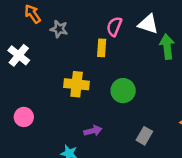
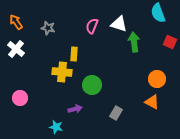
orange arrow: (33, 14) -> (16, 22), moved
yellow rectangle: (102, 48) -> (74, 54), moved
green circle: (123, 91) -> (92, 85), moved

